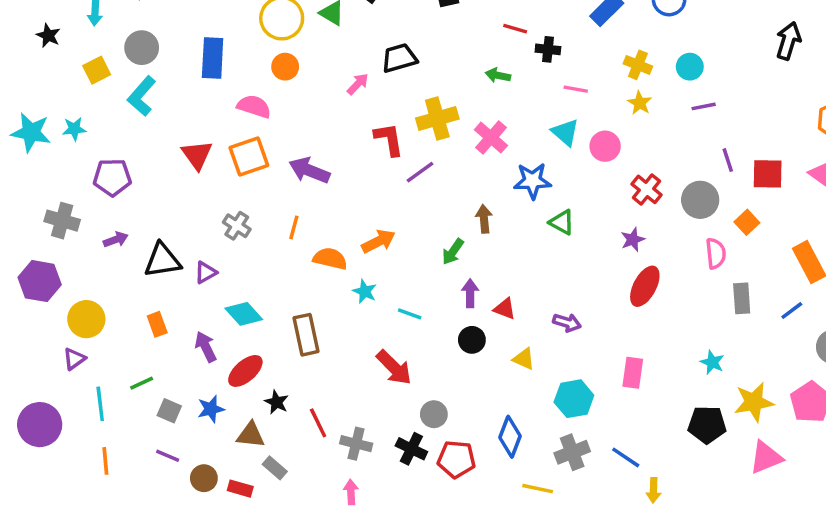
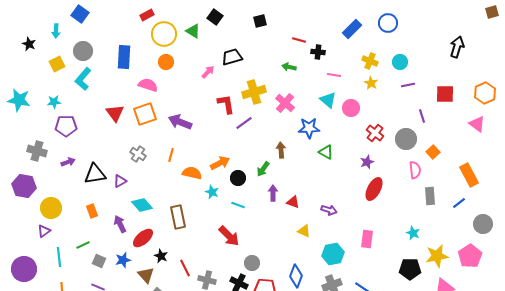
cyan star: (74, 129) -> (54, 102), moved
red square: (768, 174) -> (445, 94), moved
black circle: (472, 340) -> (238, 178), moved
brown triangle: (251, 435) -> (146, 275), turned 42

